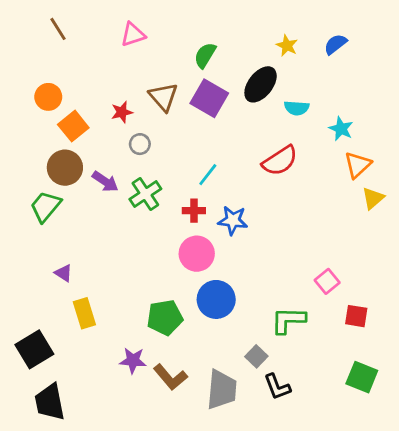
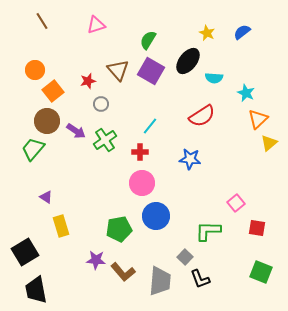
blue star: (233, 220) -> (190, 159), moved

